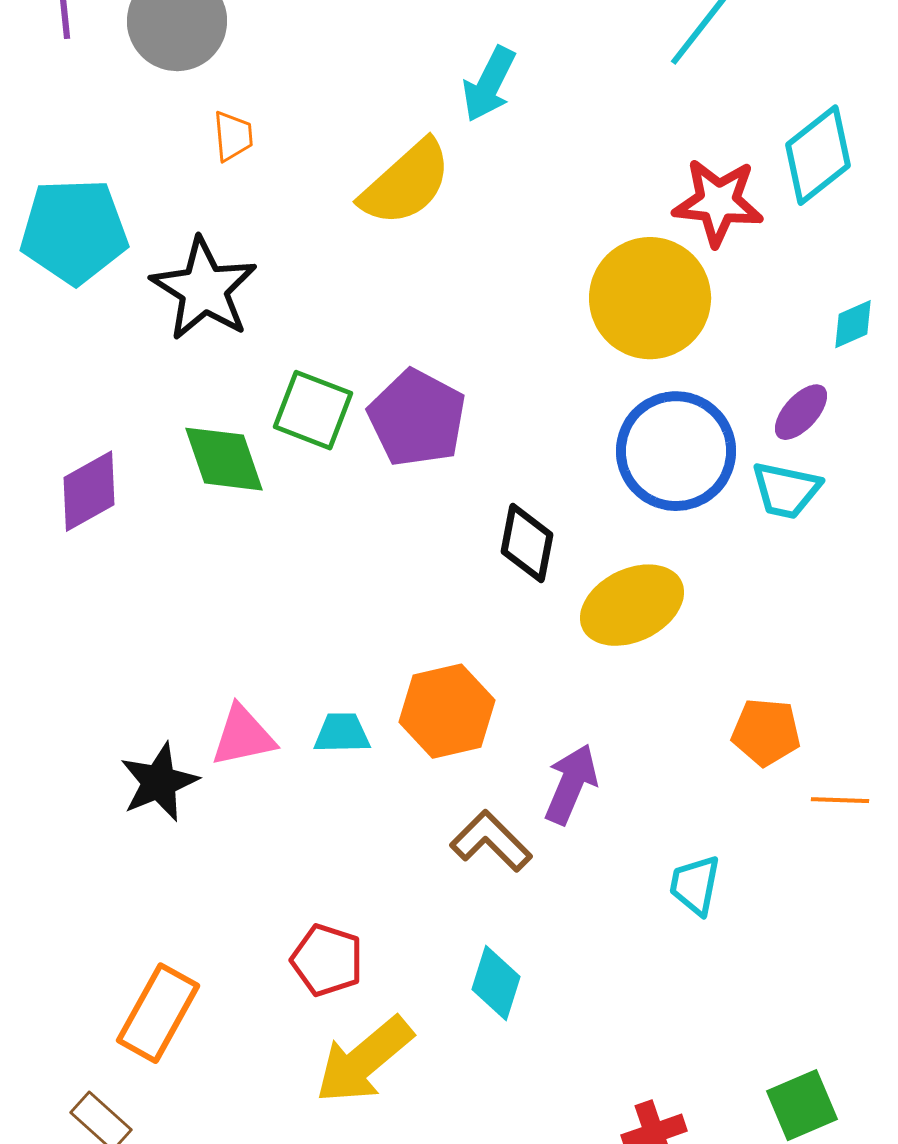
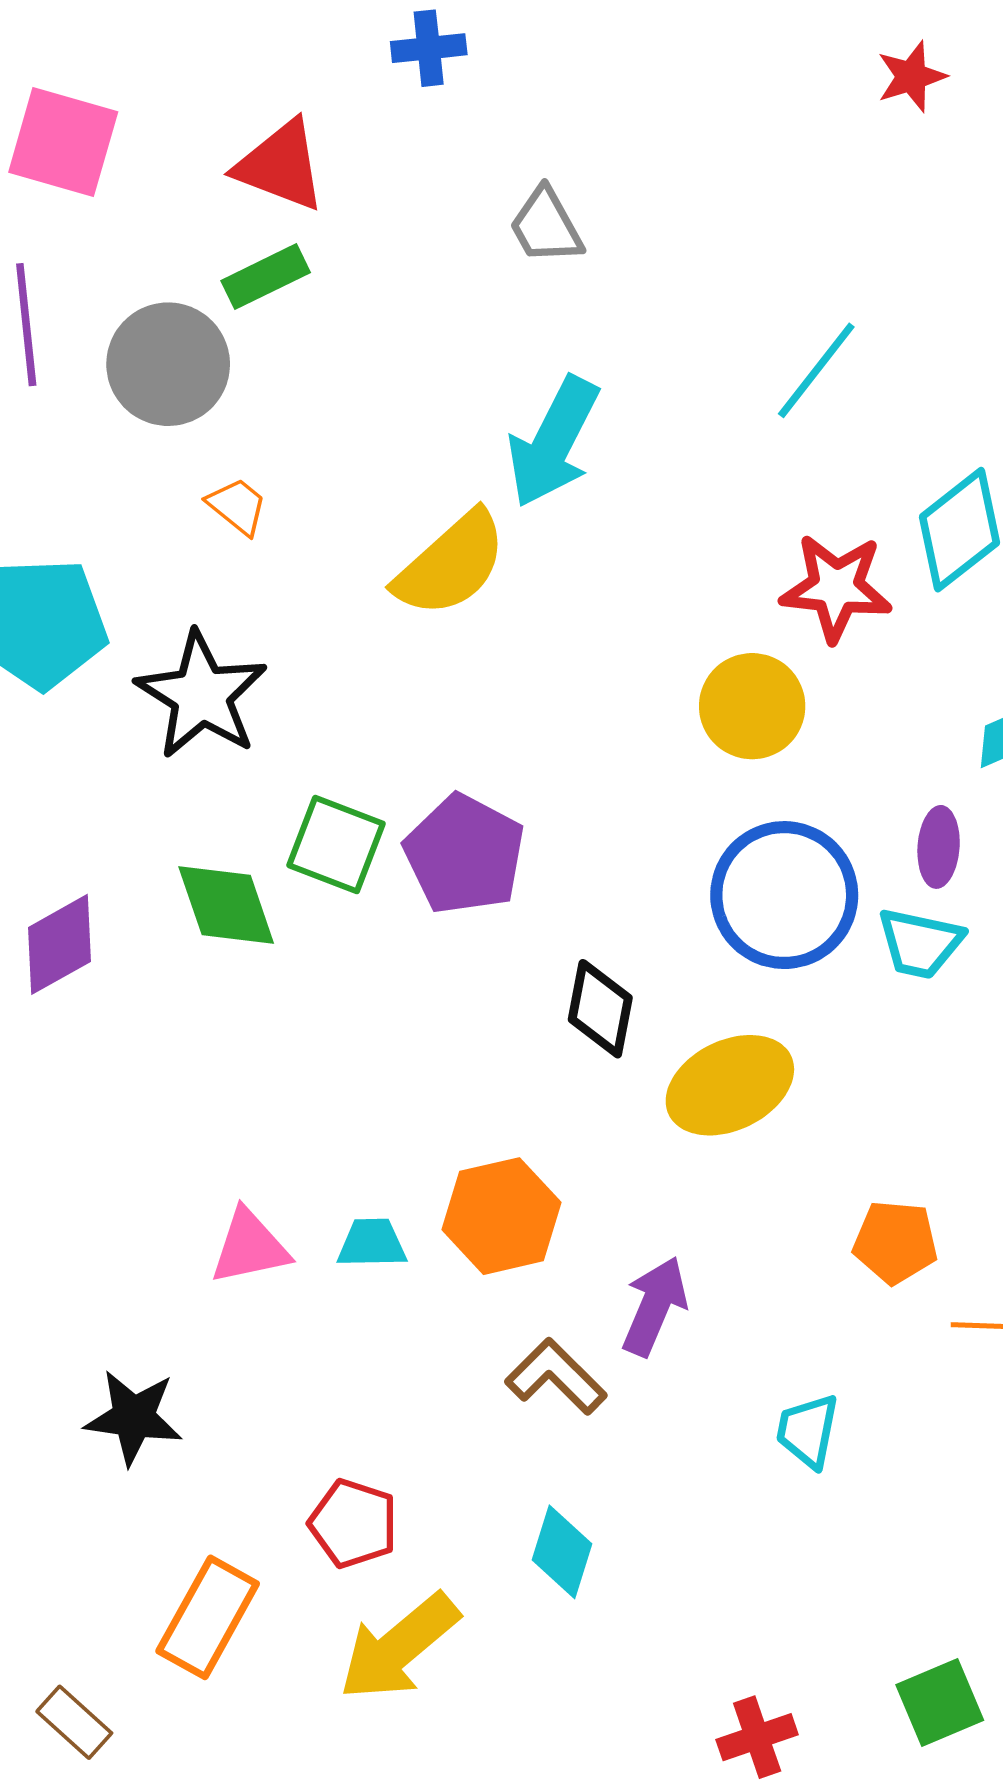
cyan arrow: (489, 84) -> (553, 442), size x1.4
orange trapezoid: (233, 136) -> (237, 506), turned -46
yellow circle: (650, 298) -> (752, 706), size x0.7
purple ellipse: (801, 412) -> (939, 847), turned -38
black star: (159, 782) -> (134, 1417), moved, turned 30
orange rectangle: (158, 1013) -> (208, 1617), moved

